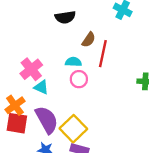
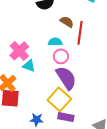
brown semicircle: (89, 40) -> (67, 22), turned -88
purple semicircle: (47, 120) -> (66, 78), moved

